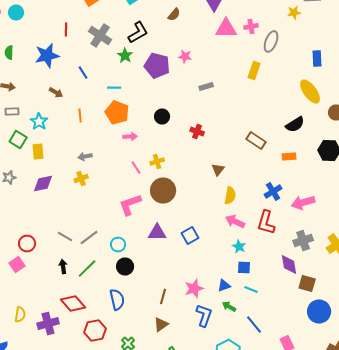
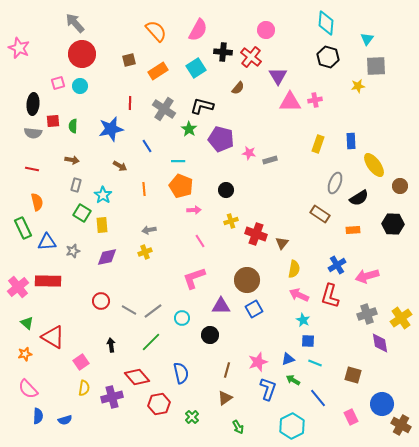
black L-shape: (138, 32) -> (202, 106), turned -135
gray ellipse: (271, 42) -> (335, 183), moved
pink star: (185, 56) -> (249, 153), moved
blue rectangle: (317, 58) -> (351, 141), moved
gray rectangle: (12, 112) -> (76, 185), turned -72
red cross: (197, 132) -> (256, 234), moved, size x1.5
yellow cross: (157, 162) -> (231, 221), moved
brown circle: (163, 190) -> (247, 280), moved
red circle: (27, 244) -> (101, 301), moved
pink square: (17, 264) -> (81, 362), moved
purple diamond: (289, 264) -> (380, 343), moved
black arrow: (63, 266) -> (111, 345), moved
black circle: (125, 266) -> (210, 335), moved
brown square: (307, 284) -> (353, 375), moved
blue circle: (319, 312) -> (382, 404), moved

